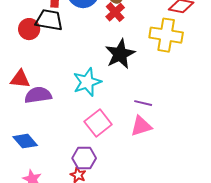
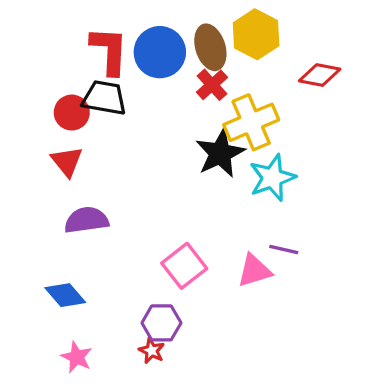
yellow cross: (166, 35) -> (251, 122), moved, turned -32
red triangle: (20, 79) -> (67, 161), moved, turned 45
cyan star: (87, 82) -> (272, 178), moved
purple line: (143, 103) -> (284, 249), moved

